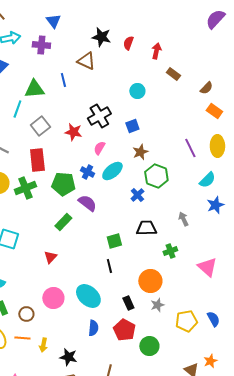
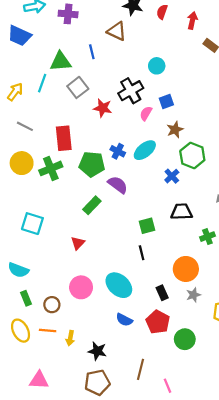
cyan circle: (137, 91) -> (157, 66), moved
gray square: (40, 126) -> (78, 87), moved
pink semicircle: (99, 148) -> (146, 113), moved
blue semicircle: (93, 328) -> (124, 320), turned 112

